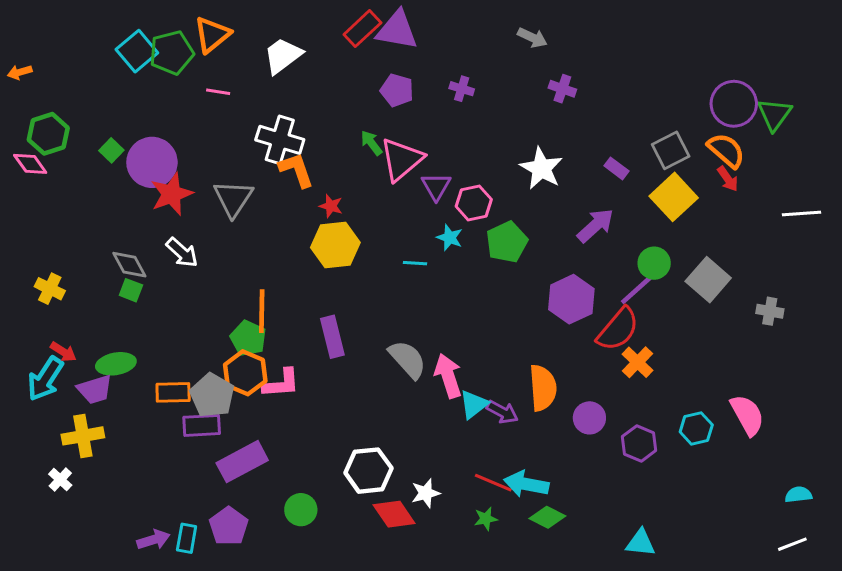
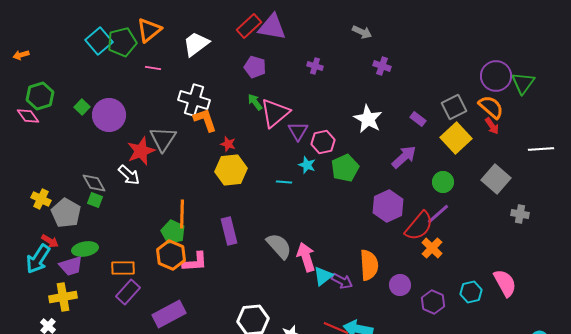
purple pentagon: (397, 90) -> (255, 67), moved
red star: (172, 194) -> (141, 151), moved
gray square: (708, 280) -> (496, 179), moved
purple line: (636, 290) -> (438, 214), moved
gray pentagon: (212, 395) -> (66, 213), moved
purple rectangle: (202, 425) -> (128, 292), moved, turned -45

